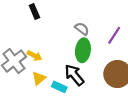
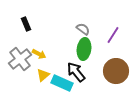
black rectangle: (34, 12) -> (26, 24), moved
cyan rectangle: (59, 87) -> (62, 83), size x1.5

